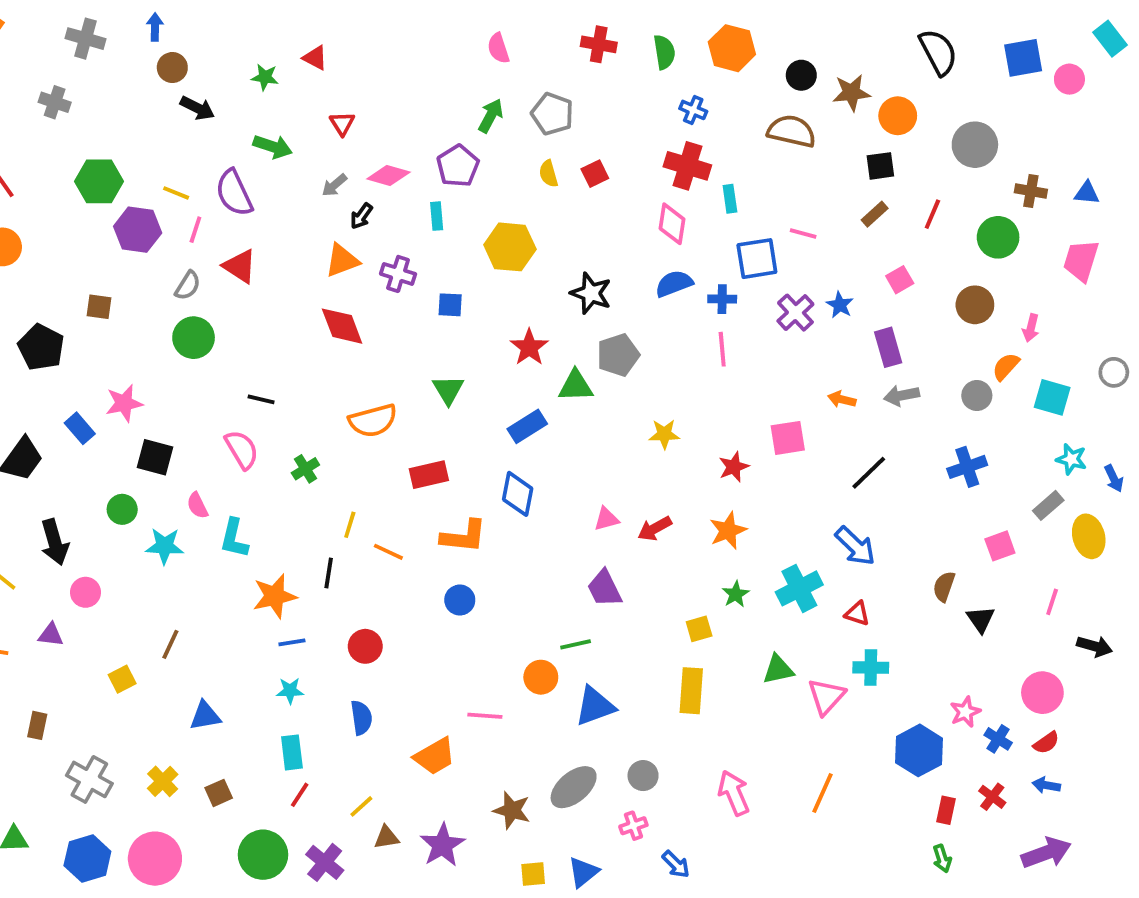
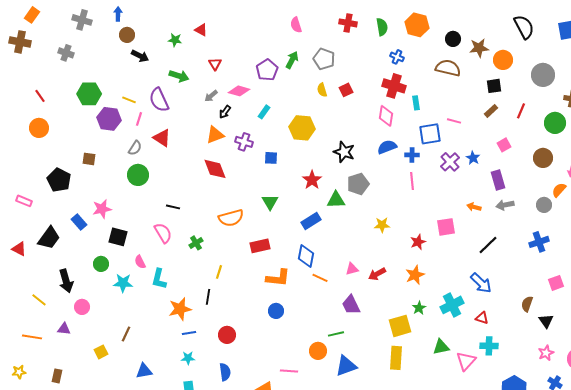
purple pentagon: (458, 166) -> (267, 70), moved
cyan rectangle: (437, 216) -> (264, 112), turned 40
orange line: (388, 552) -> (320, 278), moved
yellow square: (699, 629) -> (400, 326), size x1.6
pink star: (965, 712) -> (546, 353), moved

